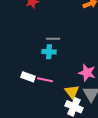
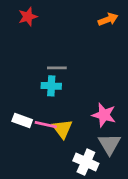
yellow triangle: (72, 92) -> (62, 129), moved

